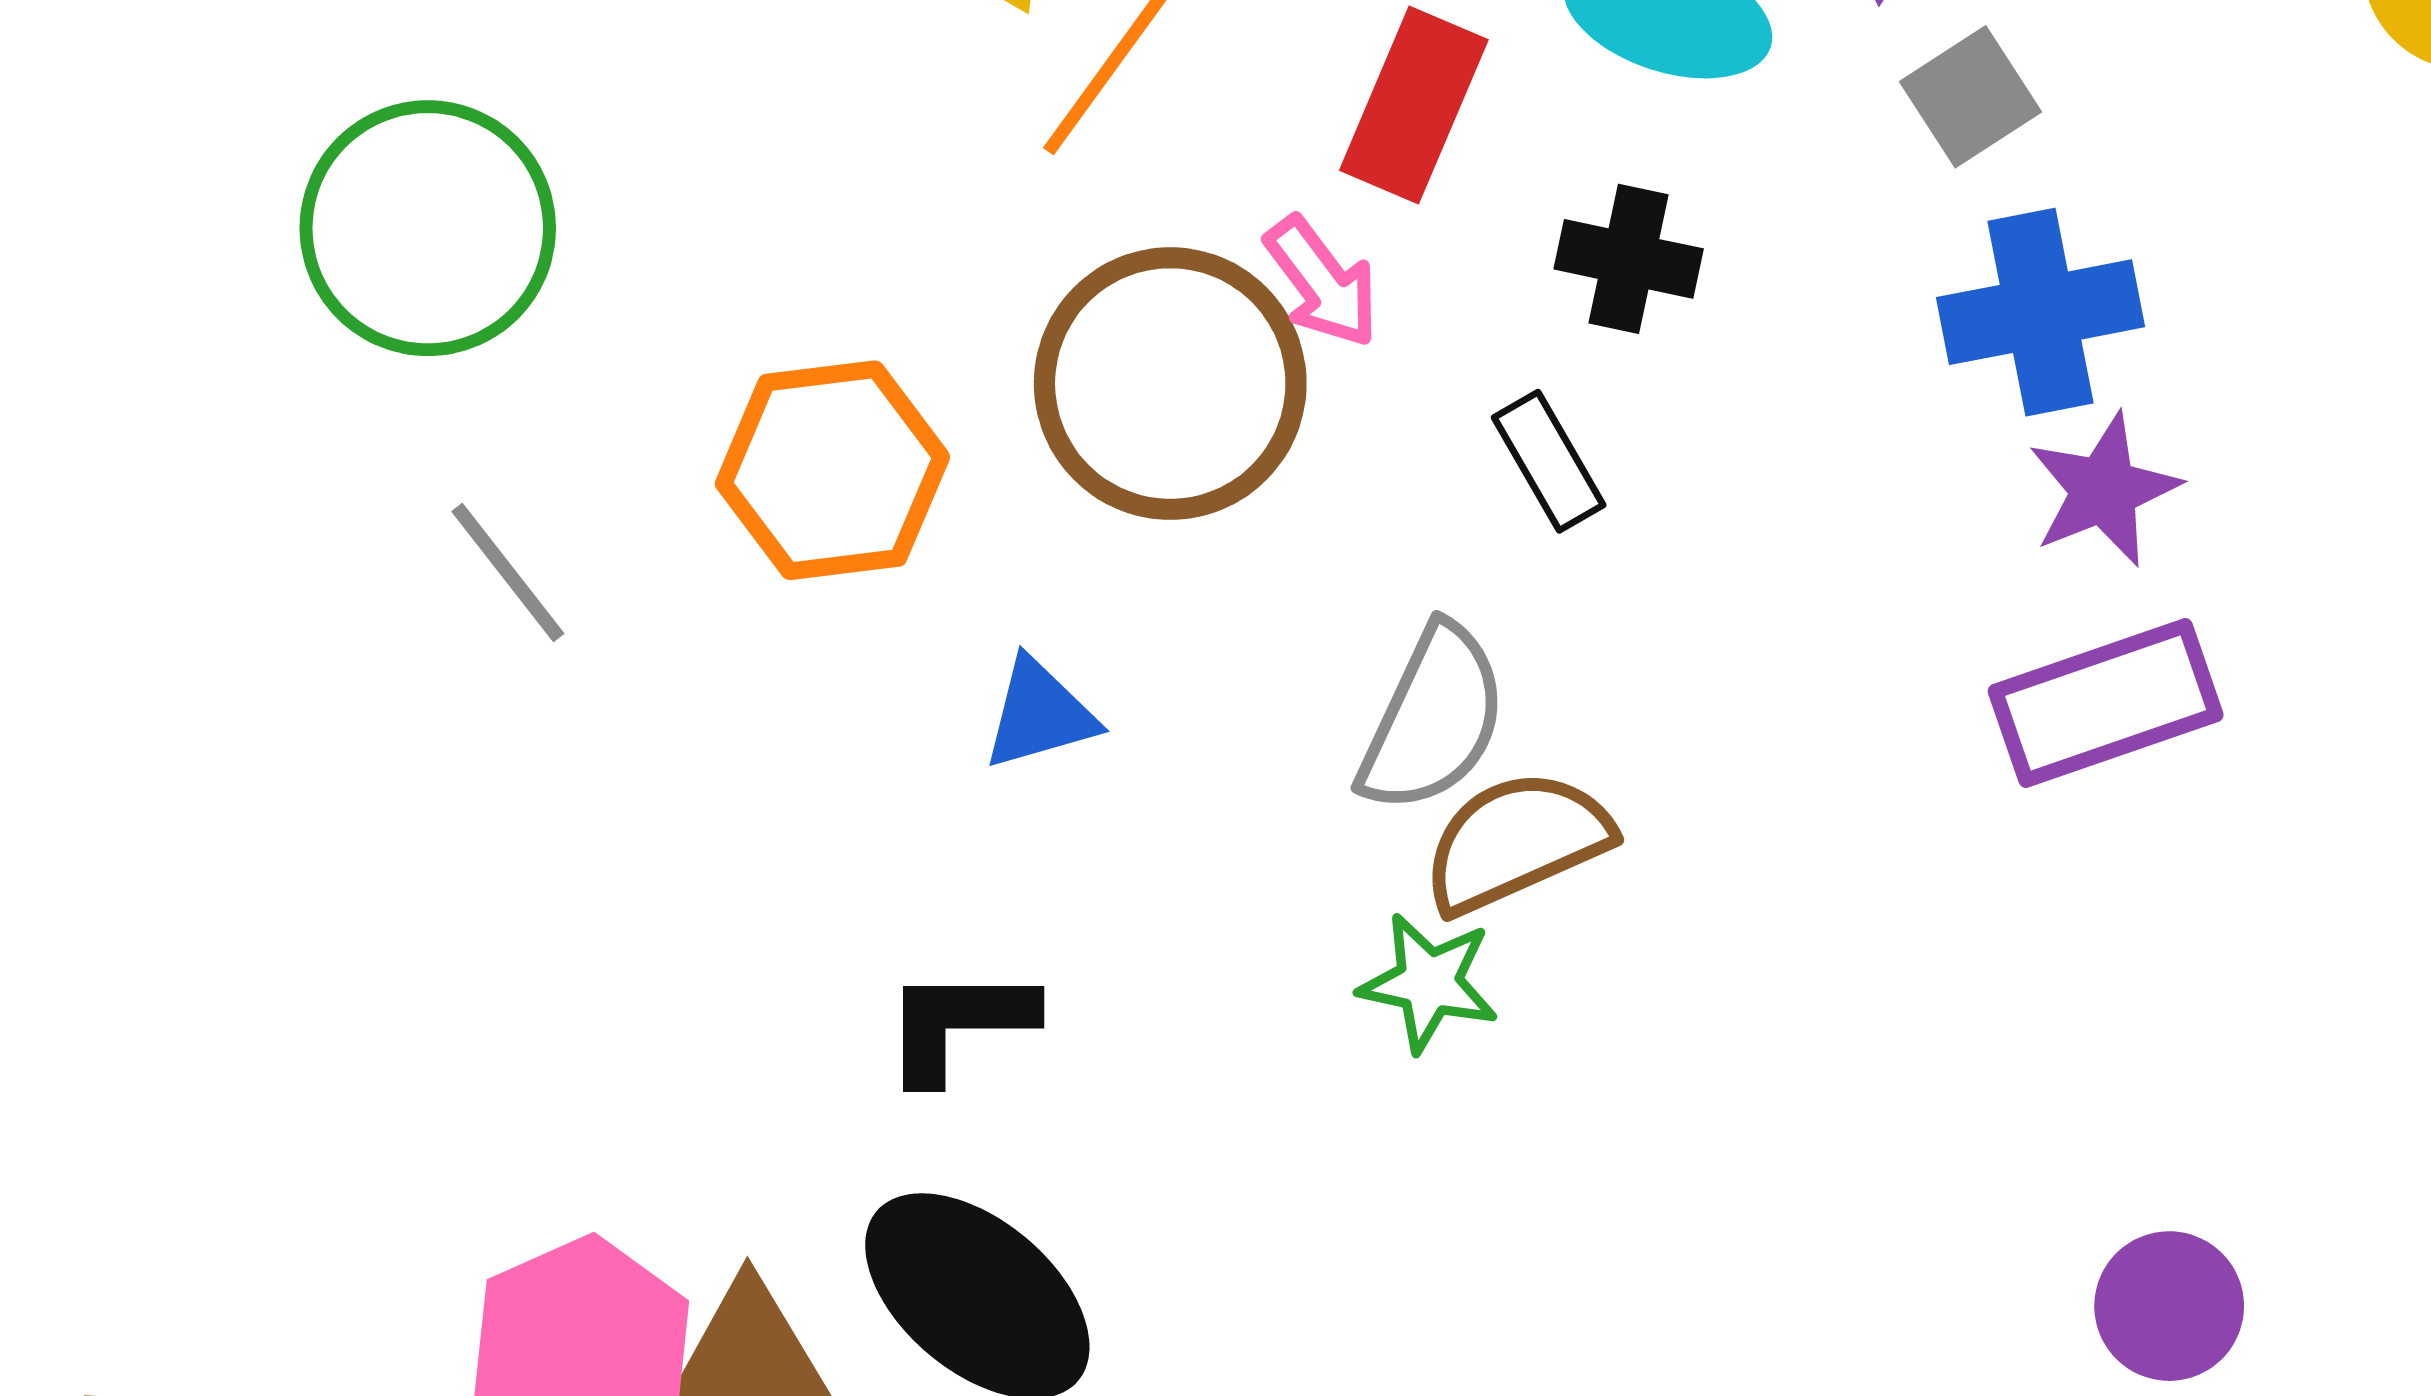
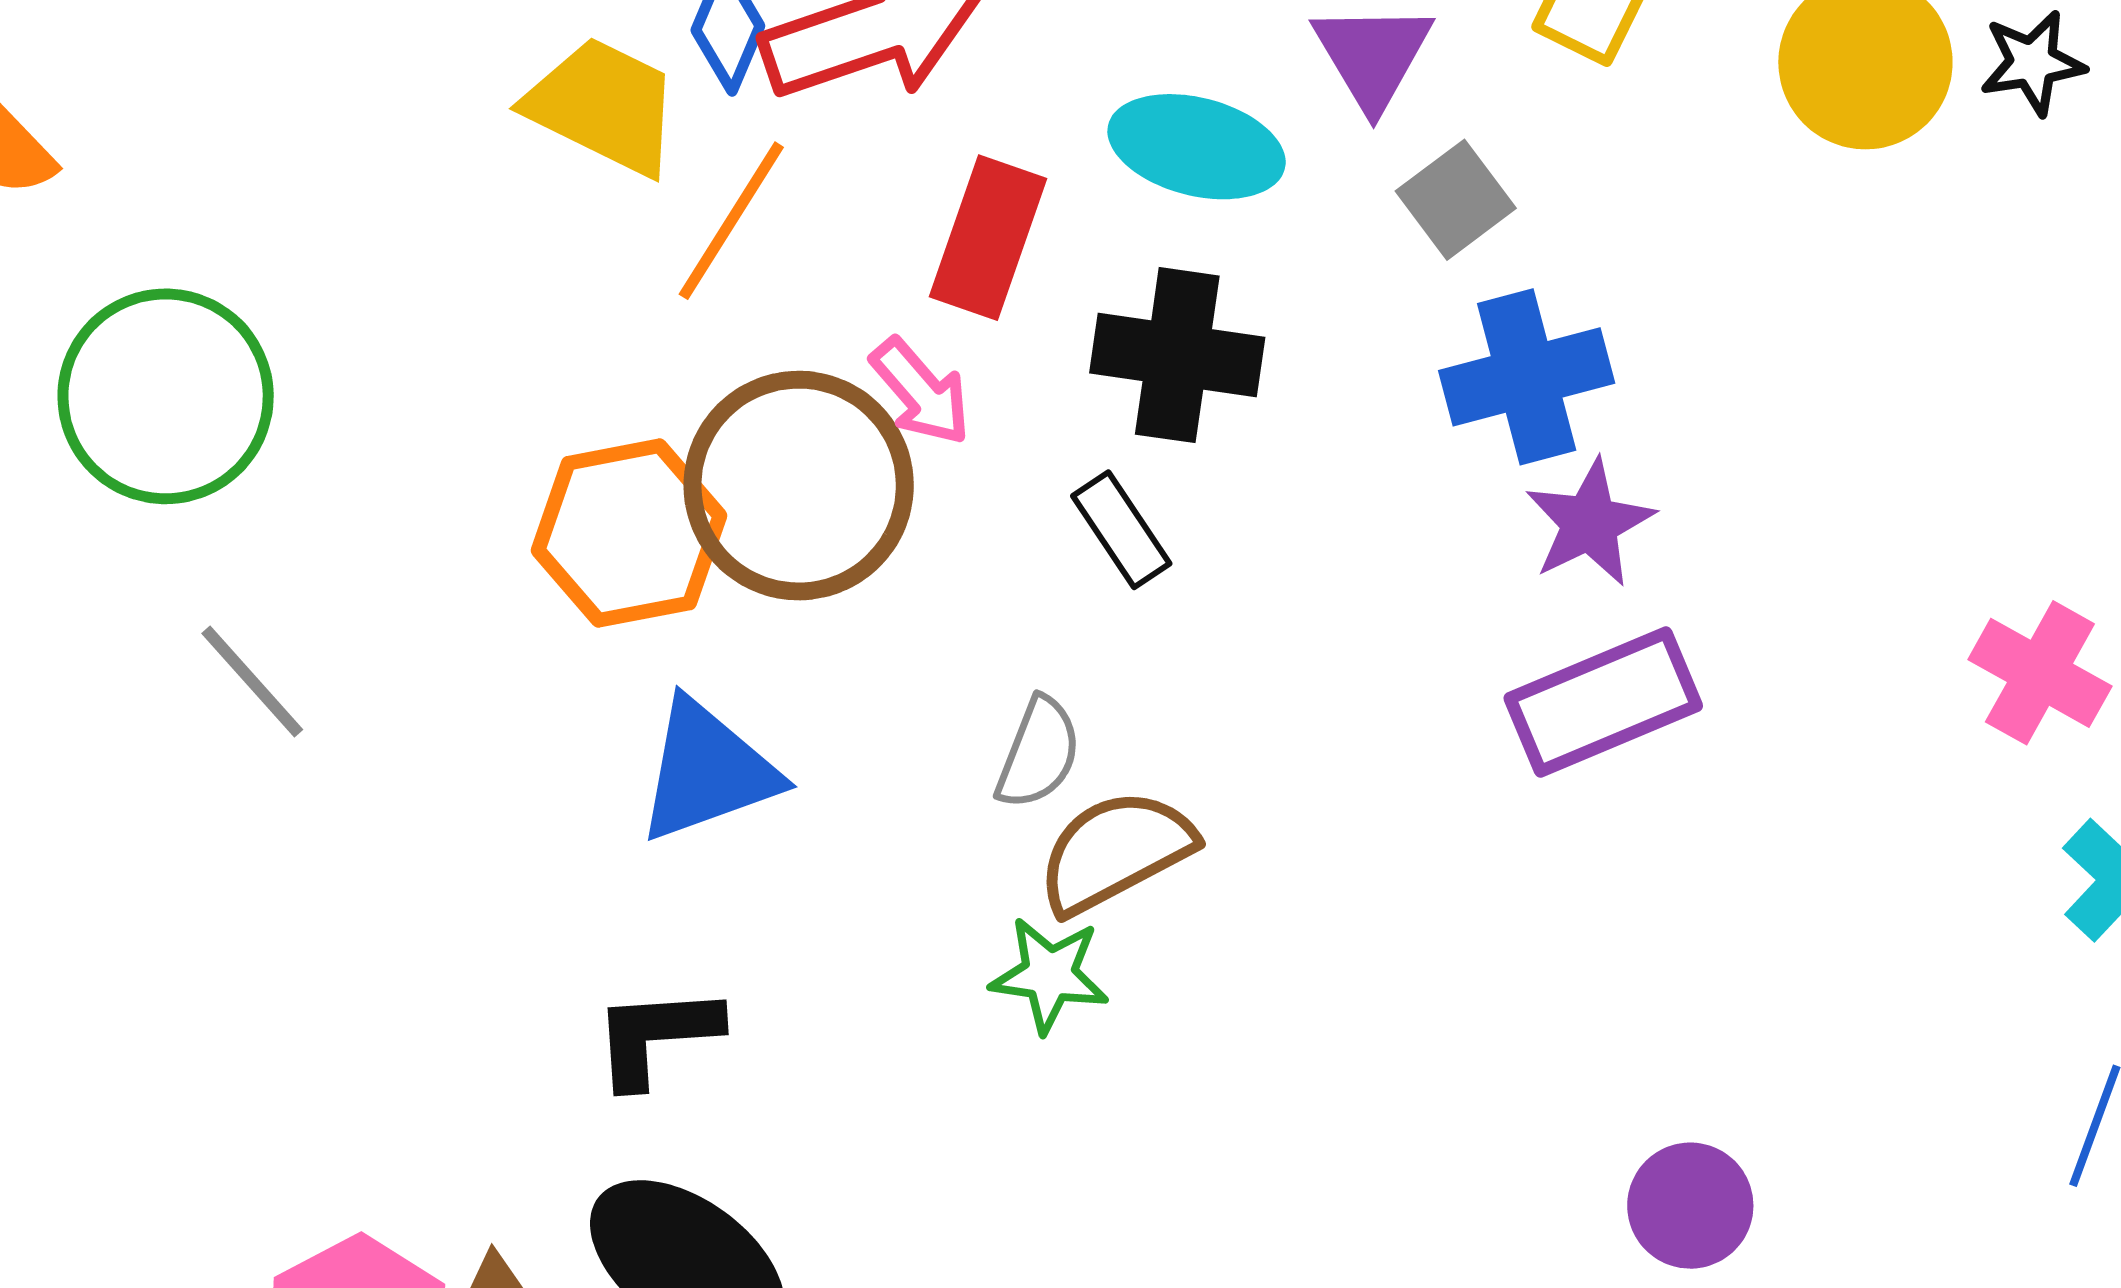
black cross: (1629, 259) -> (1177, 355), size x1.4
orange hexagon: (832, 470) -> (629, 533), moved
blue triangle: (1040, 714) -> (707, 771), size x1.5
gray semicircle: (1433, 719) -> (1038, 753), size x0.7

